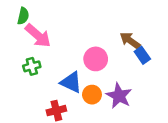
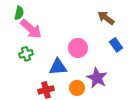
brown arrow: (130, 41) -> (106, 18), moved
blue triangle: (71, 82) -> (58, 67), turned -30
orange circle: (92, 95) -> (77, 88), moved

